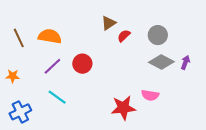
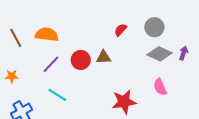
brown triangle: (109, 23) -> (104, 57), moved, turned 35
pink semicircle: (150, 95) -> (160, 87), moved, turned 60

